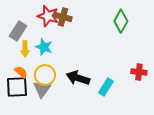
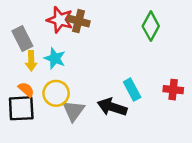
gray rectangle: (18, 31) -> (22, 38), turned -60
black arrow: (78, 78) -> (112, 107), moved
cyan rectangle: (106, 87) -> (132, 90), moved, turned -60
gray triangle: (42, 89) -> (74, 111), moved

